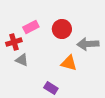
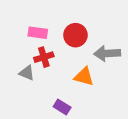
pink rectangle: (31, 27) -> (38, 33), turned 35
red cross: (14, 42) -> (44, 57), moved

